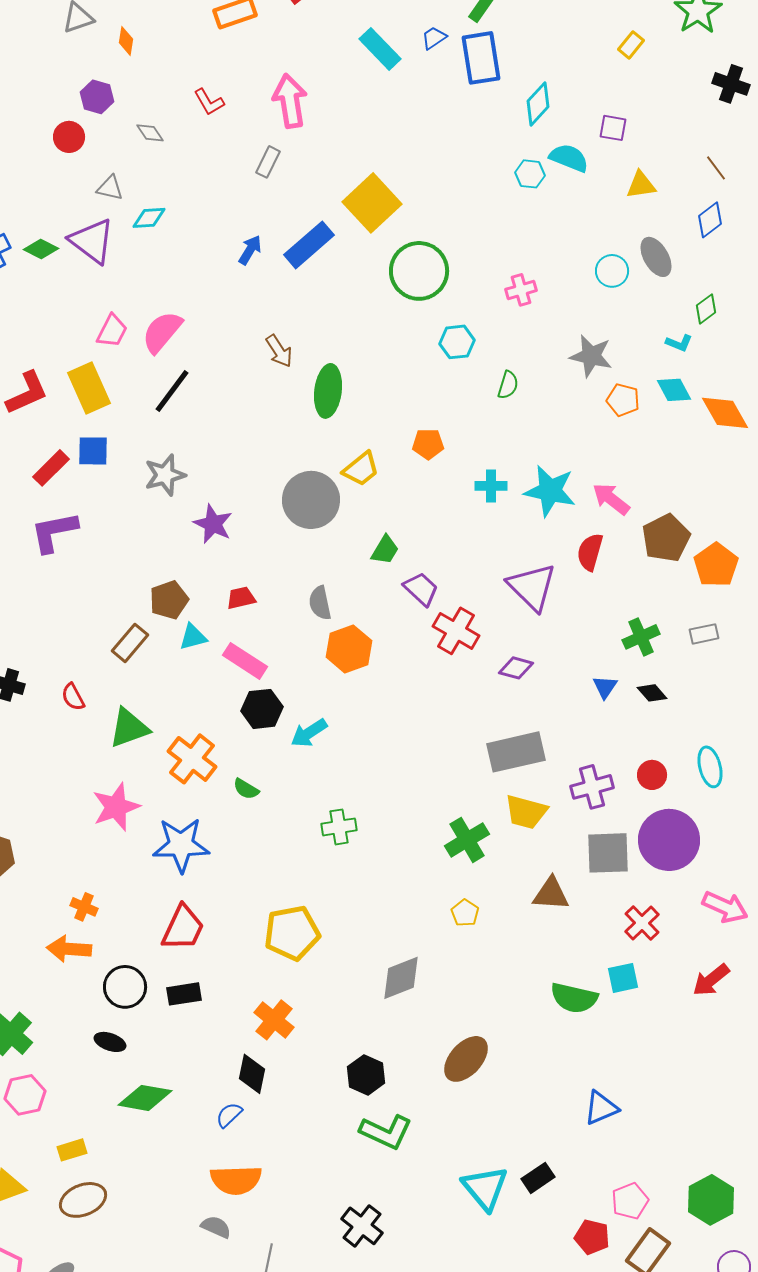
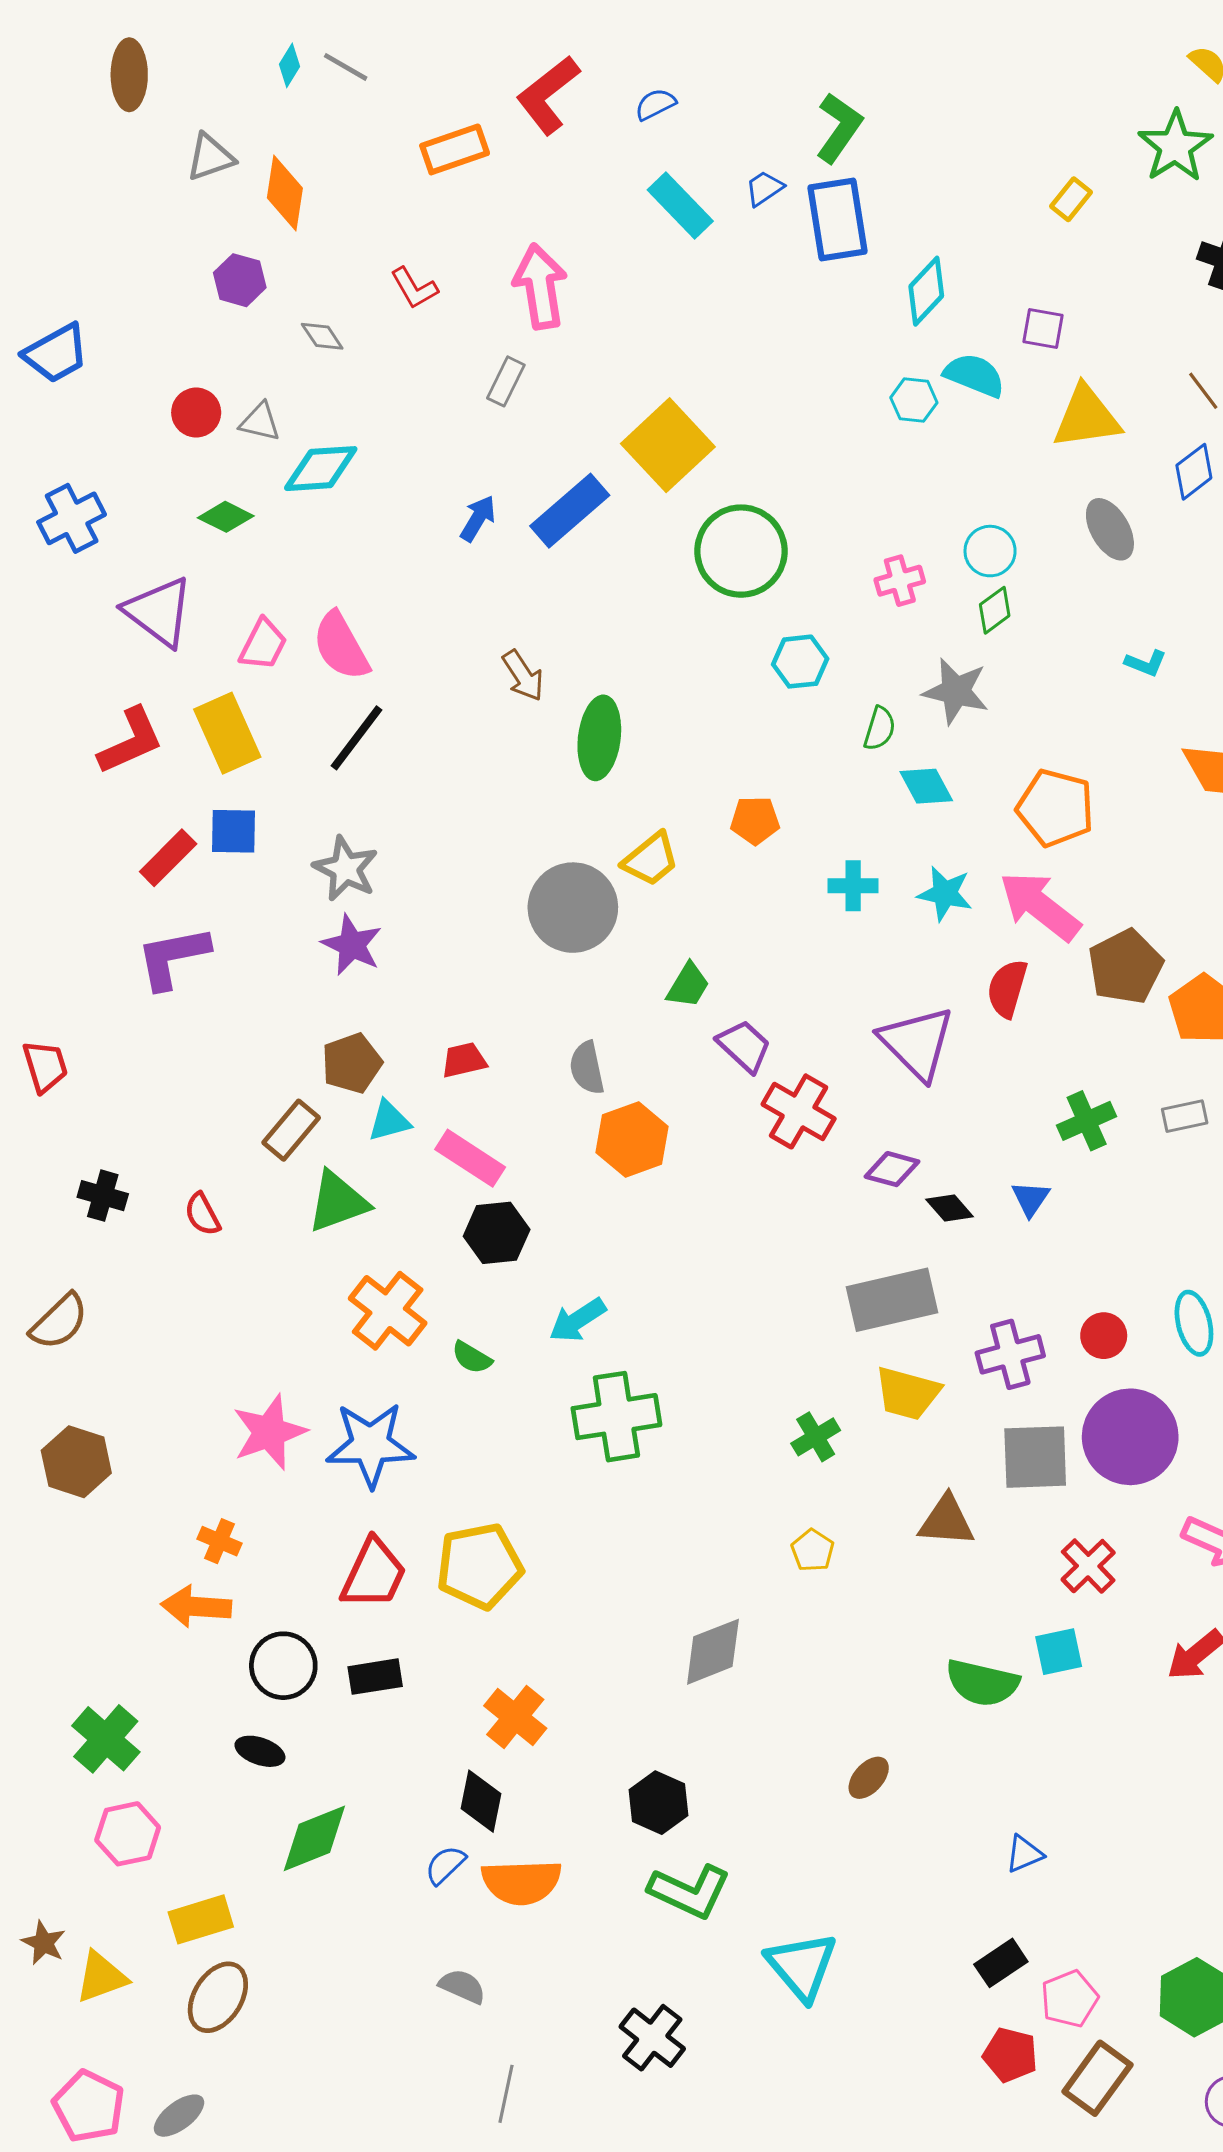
orange diamond: (126, 41) -> (285, 193), size x1.6
red circle: (69, 137) -> (196, 413), moved
yellow triangle: (641, 185) -> (1087, 417), size x1.5
cyan diamond: (149, 218) -> (321, 469), size x1.4
purple triangle: (92, 241) -> (159, 612), moved
green diamond: (41, 249) -> (226, 517), moved
cyan circle: (612, 271) -> (990, 551), moved
green diamond: (706, 309) -> (995, 610), moved
pink semicircle: (162, 332) -> (341, 646), turned -69
gray star: (591, 356) -> (956, 691), moved
cyan diamond: (674, 390) -> (926, 786), moved
orange pentagon: (623, 400) -> (1055, 808), moved, size x1.5
gray star: (165, 475) -> (346, 869), turned -30
cyan star: (550, 491) -> (945, 894), size x0.7
pink arrow: (611, 499) -> (1040, 906), size x1.4
purple star: (213, 524) -> (352, 945), moved
black diamond: (652, 693) -> (950, 1208), moved
green triangle: (129, 728) -> (338, 1202), moved
cyan arrow: (309, 733) -> (578, 1320), moved
pink star: (116, 807) -> (269, 1432), moved
green cross: (339, 827) -> (616, 1417), size x1.6
green cross: (467, 840) -> (816, 1437), size x0.7
yellow pentagon: (292, 933) -> (479, 1566), moved
brown ellipse: (466, 1059) -> (869, 1778), moved, size x0.6
green diamond: (145, 1098) -> (314, 1838), turned -32
blue triangle: (601, 1108) -> (1024, 1854), size x0.7
yellow rectangle: (72, 1150) -> (201, 1919), size x1.4
black rectangle: (538, 1178) -> (1001, 1963), moved
orange semicircle: (236, 1180) -> (521, 1882), moved
cyan triangle: (485, 1188) -> (802, 1966), moved
brown ellipse: (83, 1200) -> (218, 1997), turned -36
gray semicircle: (216, 1227) -> (462, 1986), moved

